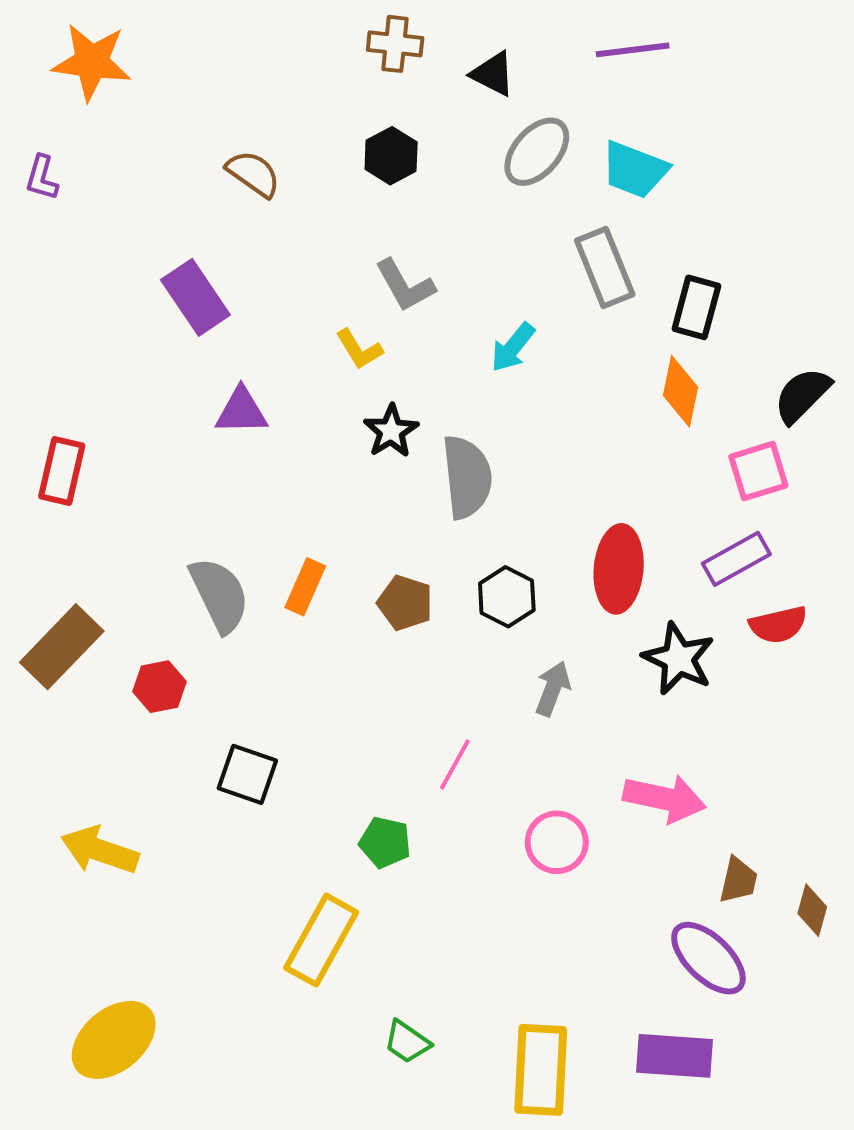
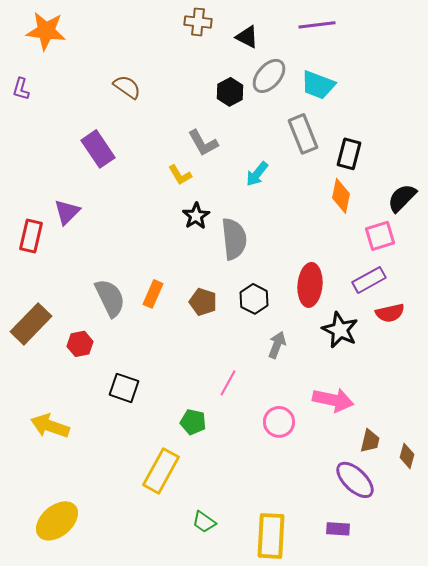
black hexagon: (391, 156) -> (230, 92), moved
purple triangle: (241, 411) -> (67, 212), moved, turned -44
purple rectangle: (675, 1056) -> (338, 529), size x0.6

